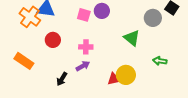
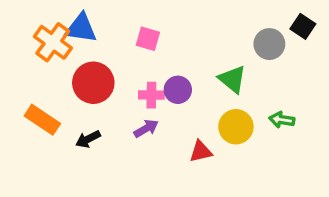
purple circle: (102, 11) -> (178, 90), moved
red circle: (53, 40) -> (93, 83), size x1.5
yellow circle: (126, 75) -> (236, 127), moved
black arrow: (62, 79) -> (88, 139), moved, turned 32

